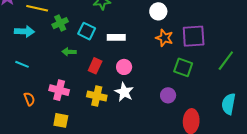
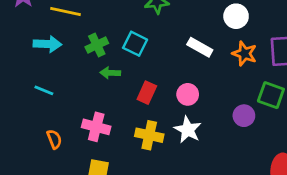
green cross: (60, 23) -> (97, 45), moved
white rectangle: (116, 37) -> (200, 47), moved, turned 30
purple circle: (168, 95) -> (244, 116), moved

